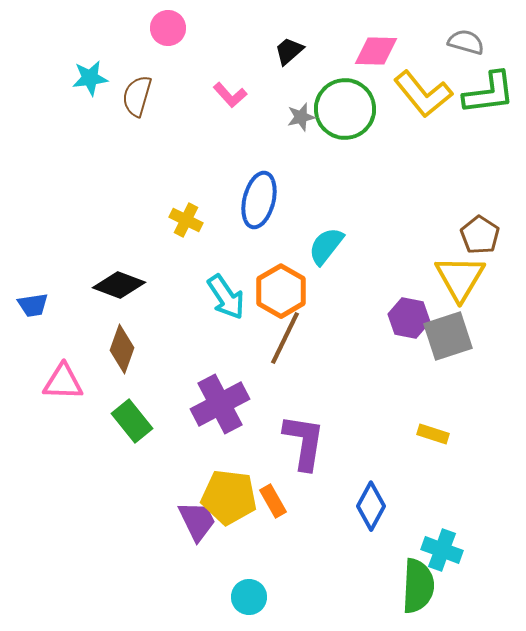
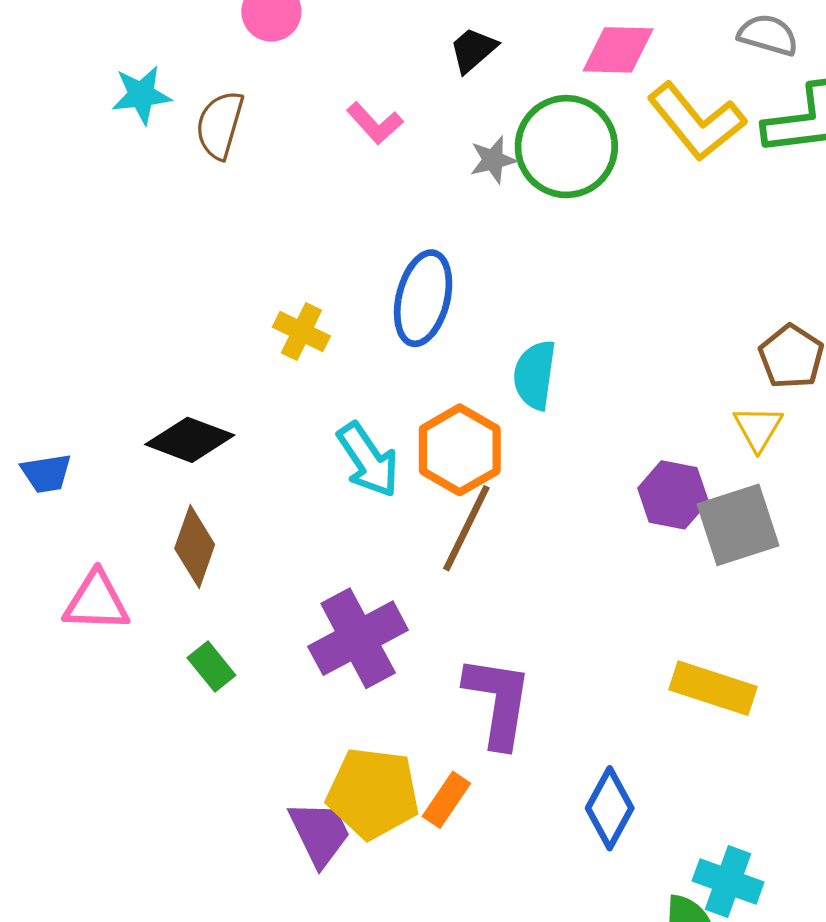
cyan semicircle: (326, 246) -> (535, 375), turned -30
yellow triangle: (460, 278) -> (758, 428), size x0.6
green rectangle: (132, 421) -> (211, 667), size x0.7
yellow rectangle: (433, 434) -> (713, 688), size x1.6
orange rectangle: (273, 501) -> (446, 800), turned 64

